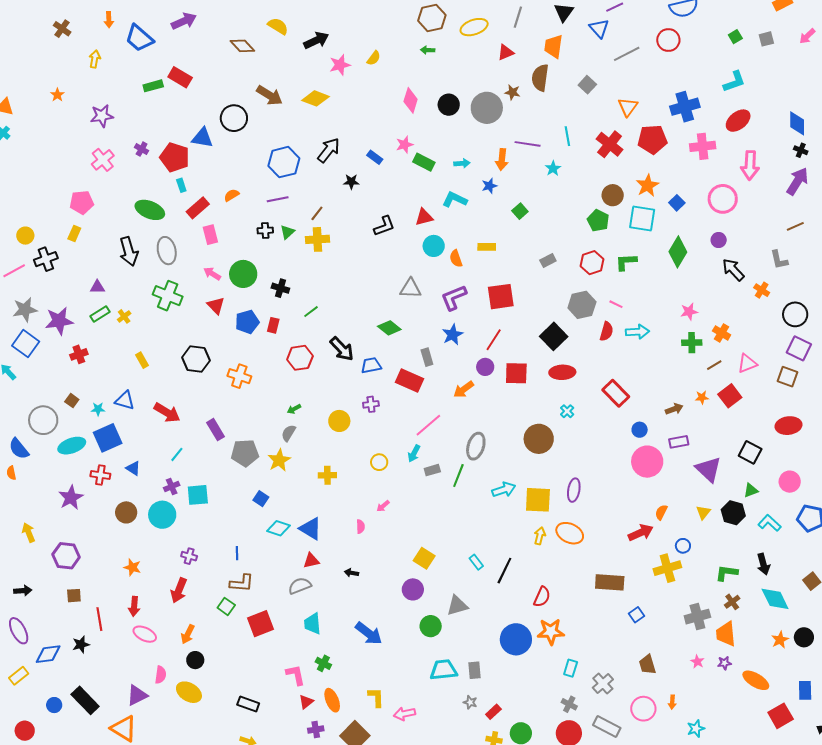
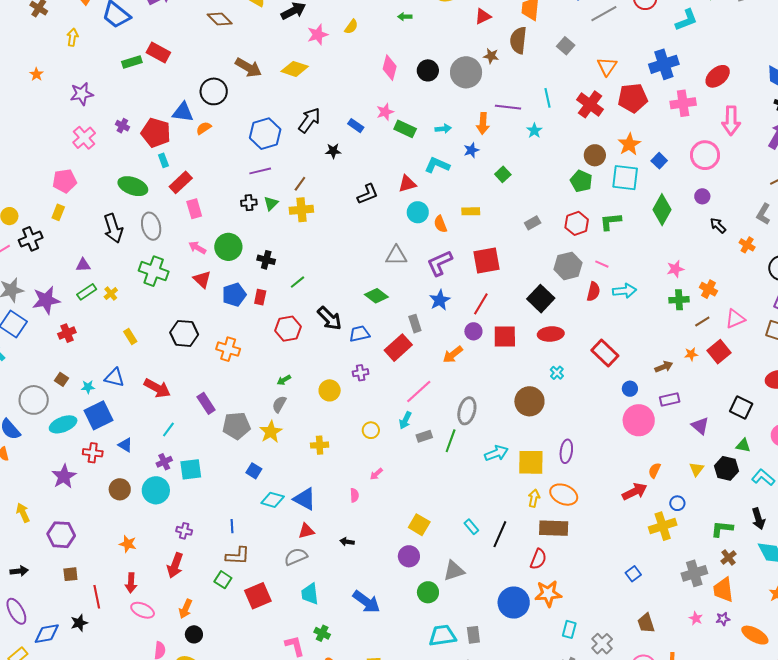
cyan L-shape: (734, 82) -> (686, 20), moved
orange semicircle: (232, 195) -> (204, 128), moved
gray L-shape: (779, 260) -> (763, 214), turned 45
black arrow: (733, 270) -> (718, 226), size x0.7
red rectangle: (409, 381) -> (398, 348), turned -64
purple triangle: (708, 469) -> (700, 426), size x0.7
green triangle: (751, 490) -> (743, 445), turned 35
brown rectangle: (610, 582) -> (554, 528), moved

